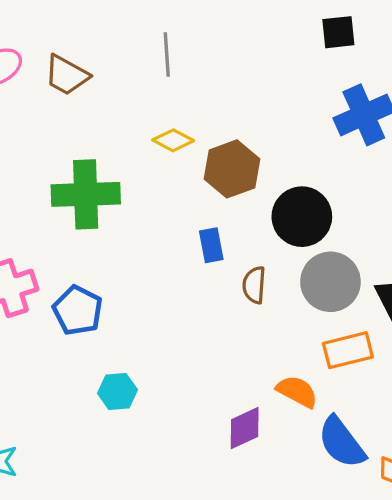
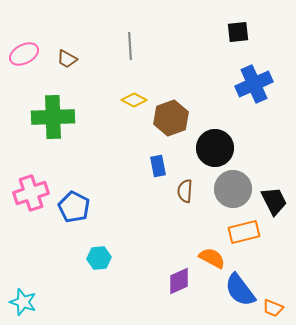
brown trapezoid: (67, 75) -> (67, 59), size x0.7
green cross: (86, 194) -> (53, 117), moved

